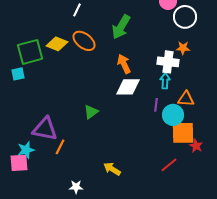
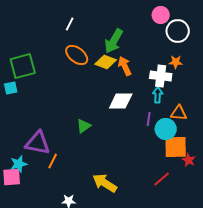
yellow diamond: (57, 44) -> (106, 62), moved
orange arrow: (124, 64) -> (125, 66), moved
yellow arrow: (112, 169) -> (105, 183), size x1.4

